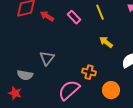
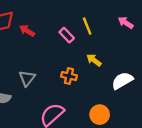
pink rectangle: (74, 17) -> (67, 35), moved
orange cross: (89, 72) -> (69, 76), moved

